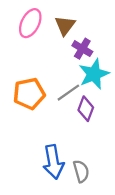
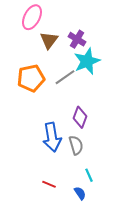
brown triangle: (65, 25) -> (49, 40), moved
purple diamond: (86, 109) -> (80, 117), moved

